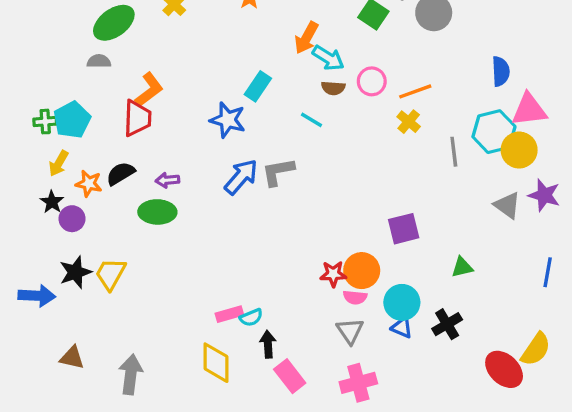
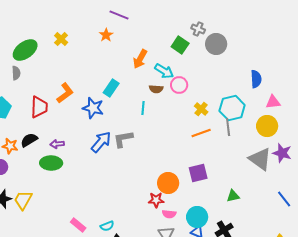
cyan arrow: (328, 58) -> (164, 71), moved
gray semicircle: (99, 61) -> (16, 73), turned 88
orange L-shape: (149, 90) -> (65, 93), moved
orange line: (415, 91) -> (201, 133), moved
pink triangle: (529, 110) -> (273, 102), size x0.7
cyan line: (311, 120) -> (143, 108), turned 64
cyan hexagon: (494, 132) -> (232, 108), moved
gray triangle: (507, 205) -> (260, 159), size x1.4
orange circle: (362, 271) -> (168, 183), moved
blue line: (548, 272) -> (284, 199), turned -48
pink rectangle: (229, 314) -> (78, 225), moved, turned 56

